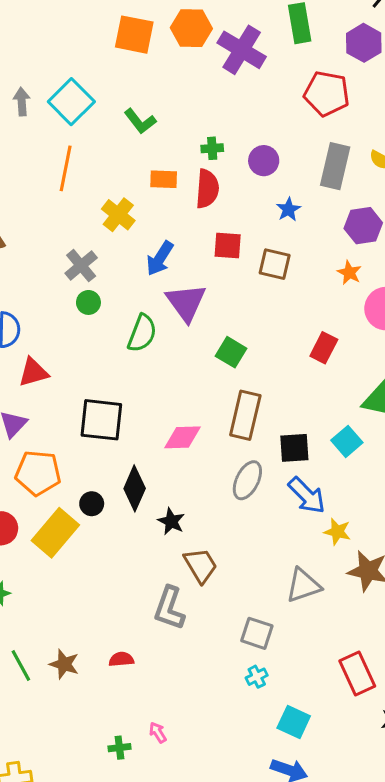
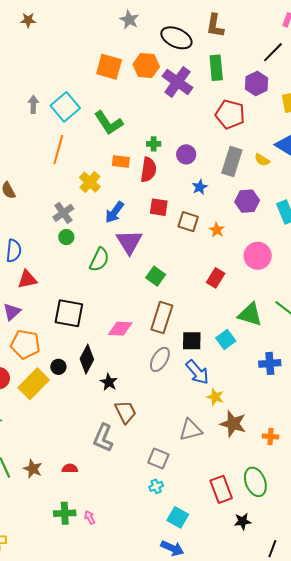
green L-shape: (140, 121) -> (109, 123), size x1.4
orange star: (349, 273) -> (217, 230), moved
green cross: (119, 748) -> (65, 513), moved, size x1.5

